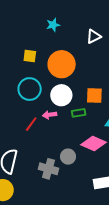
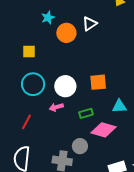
orange circle: (62, 64) -> (66, 33), moved, size x0.7
green rectangle: (79, 113) -> (86, 113), moved
red line: (31, 124) -> (26, 122), moved

